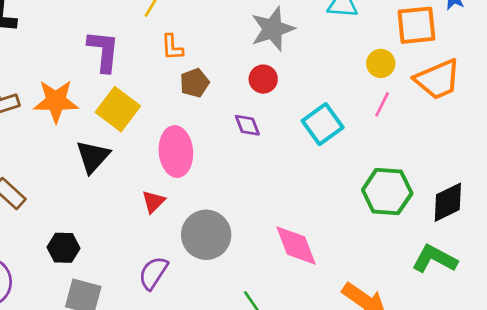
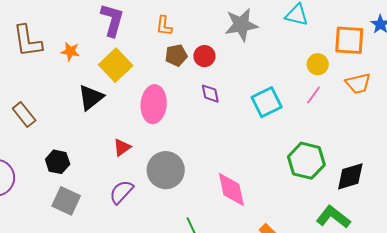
red circle: (263, 79) -> (204, 56), moved
orange trapezoid: (438, 79) -> (358, 83), size x0.7
orange star: (56, 101) -> (70, 51), size x0.6
red triangle: (153, 202) -> (122, 147), moved

